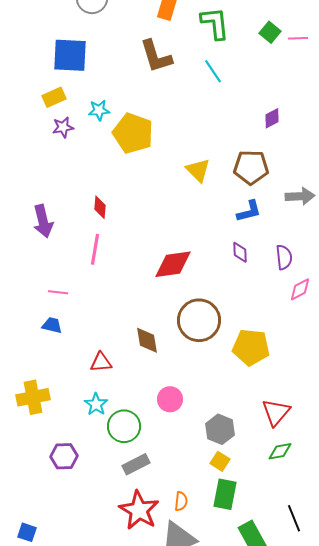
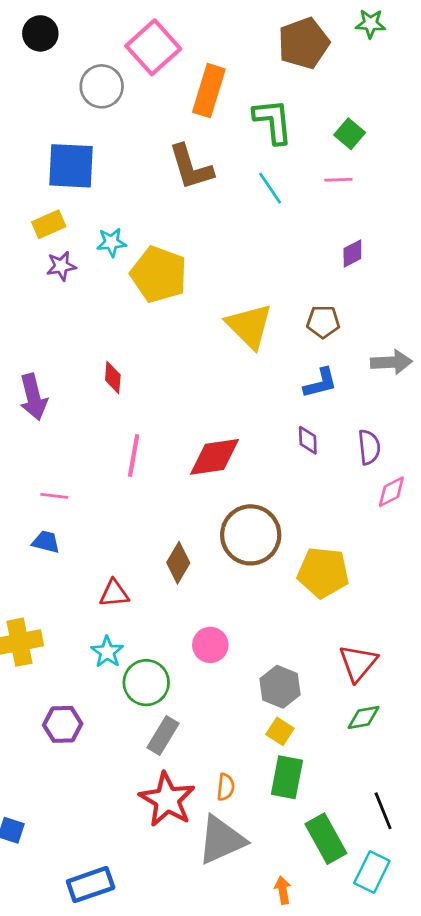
pink line: (298, 38) -> (338, 180), moved
brown pentagon: (251, 167) -> (323, 322), size x0.7
yellow triangle: (198, 170) -> (249, 326), size x1.4
pink line: (95, 249) -> (134, 456), moved
brown diamond: (147, 340) -> (178, 563), turned 40
gray rectangle: (136, 464) -> (163, 735), turned -32

